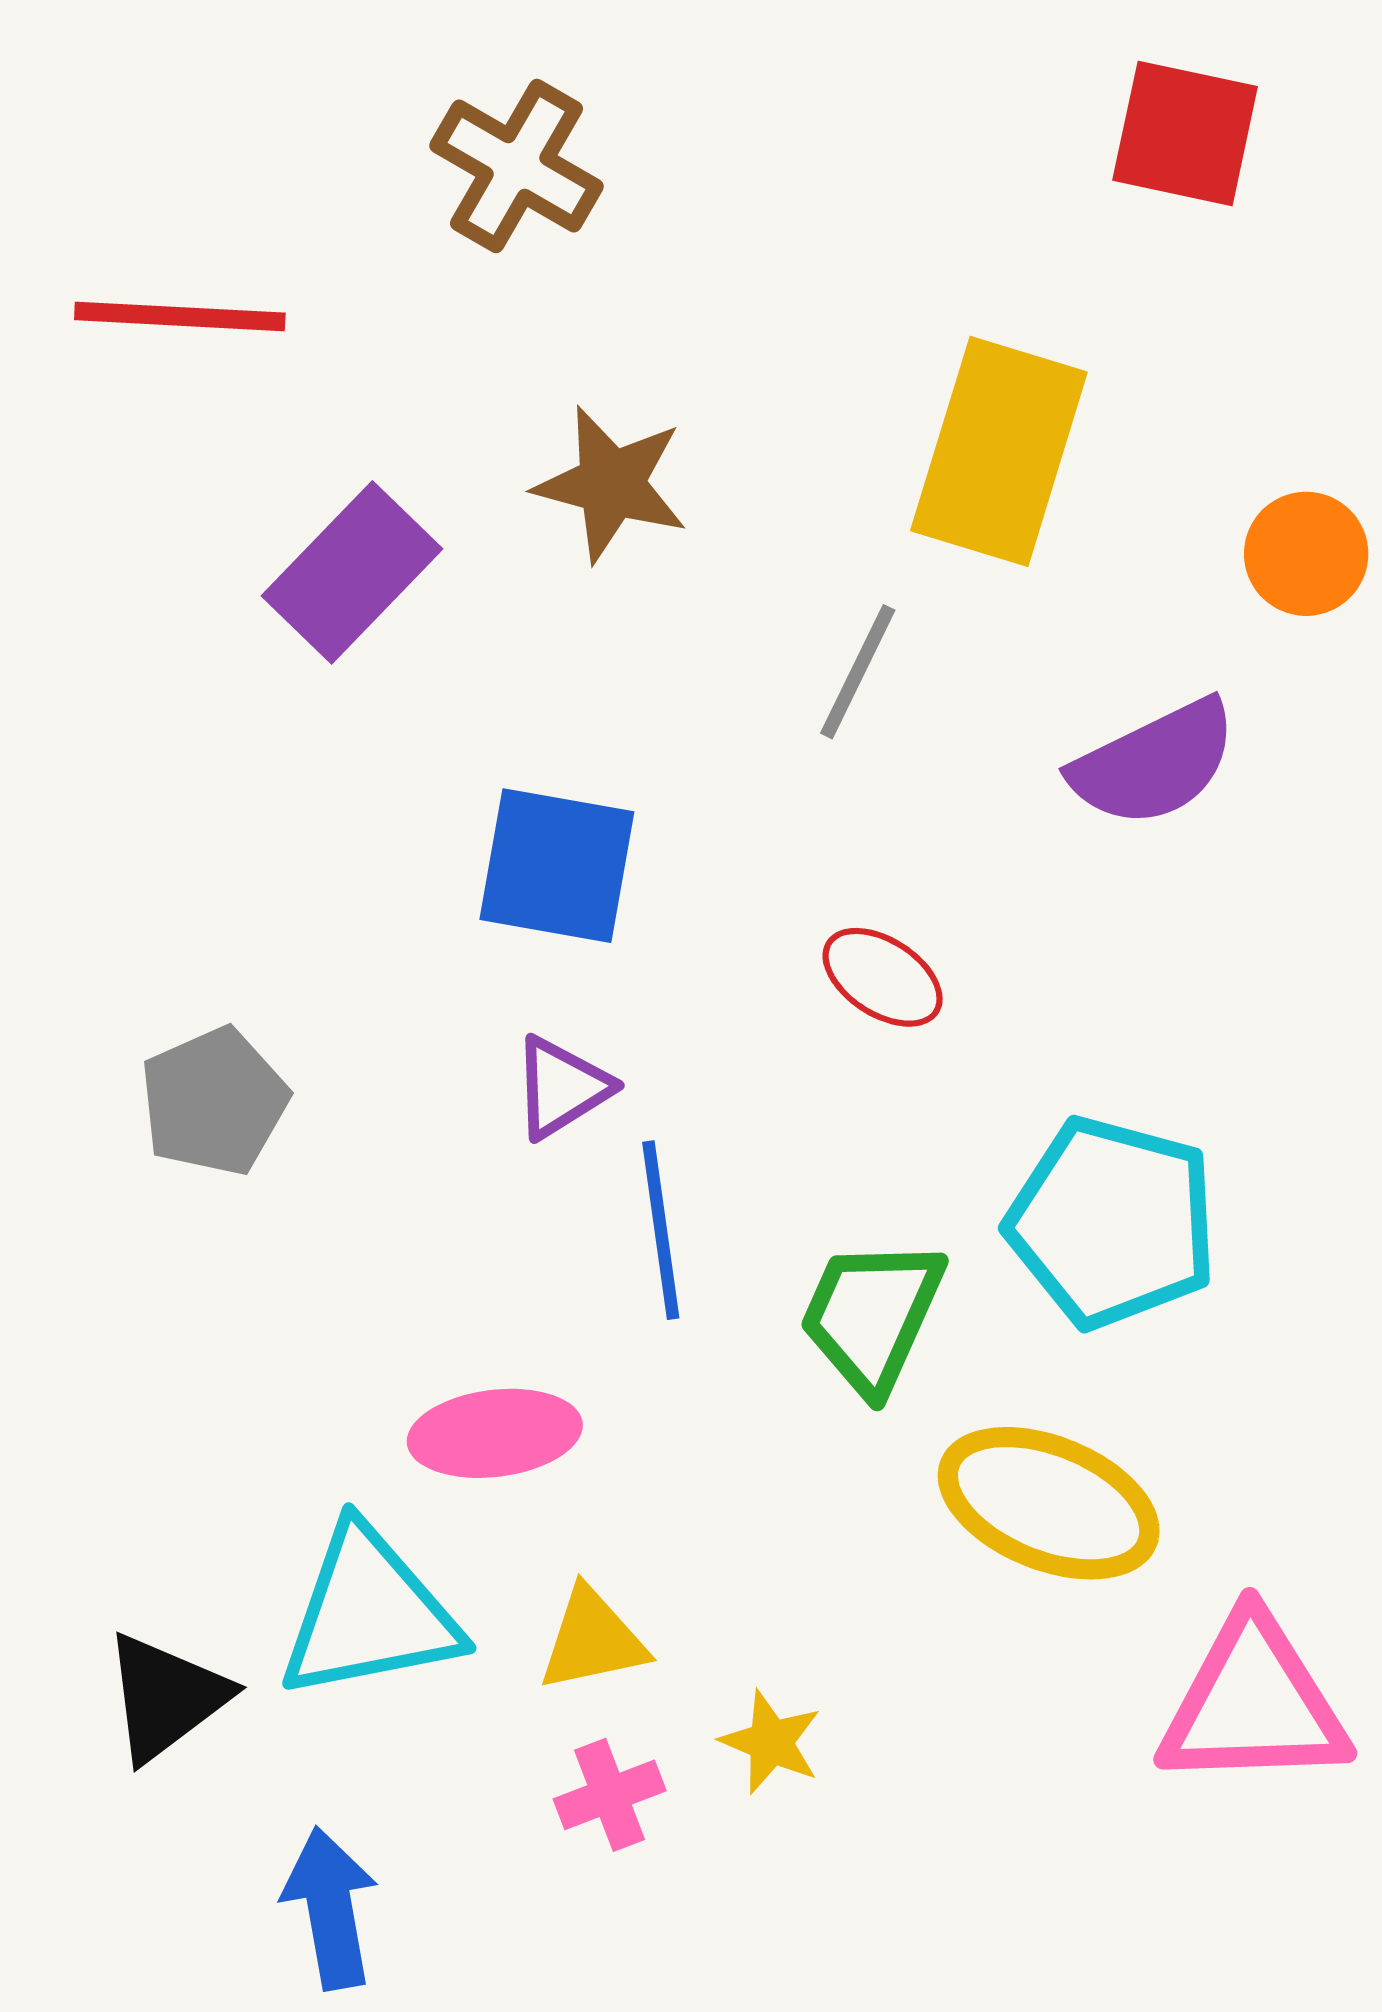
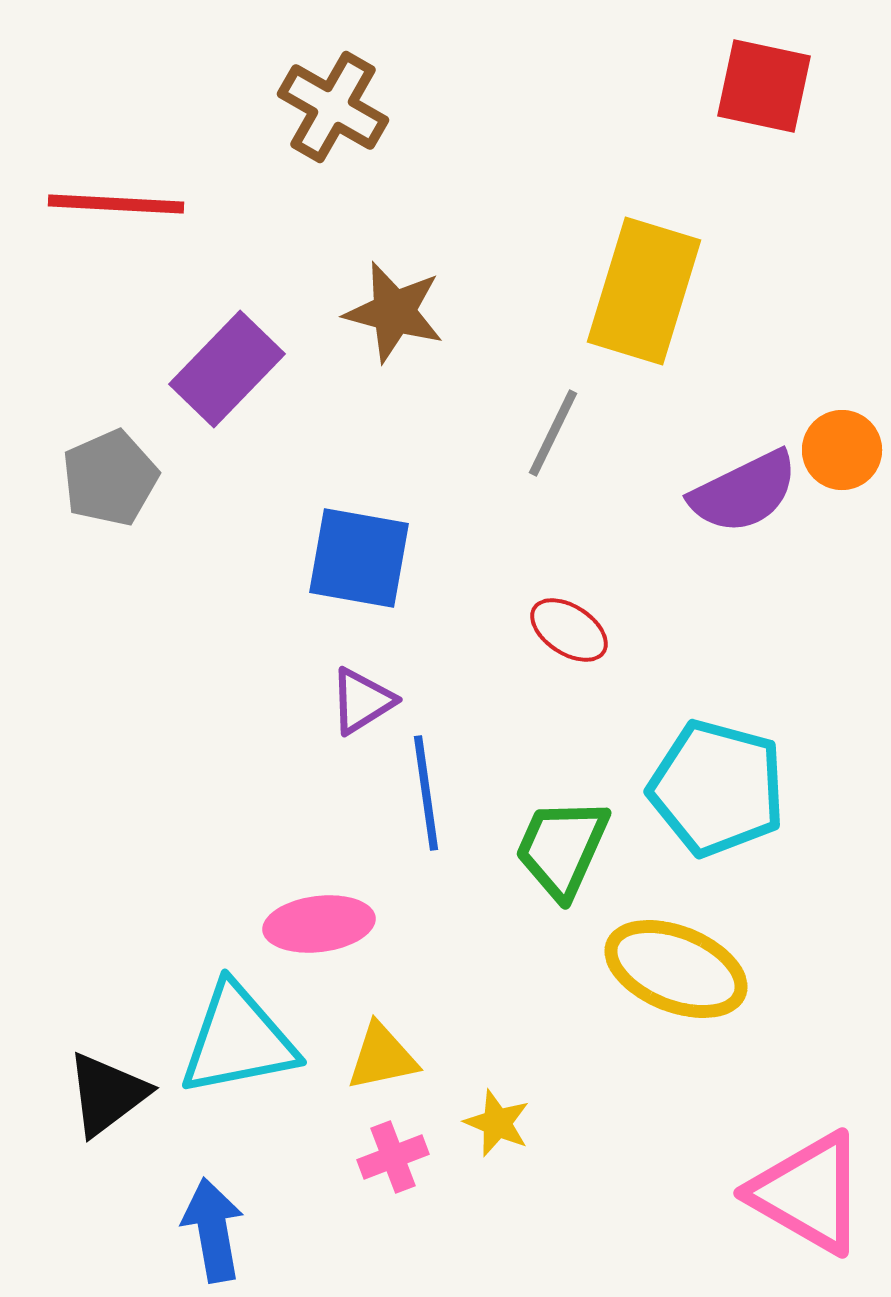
orange circle: (1306, 554) -> (842, 450), moved
gray pentagon: (214, 1101) -> (110, 478), moved
pink triangle: (1253, 1703) -> (808, 1193), moved, turned 32

